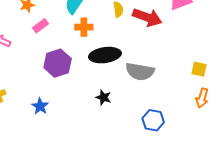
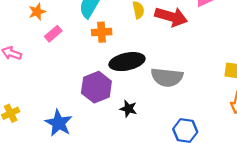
purple hexagon: (58, 63) -> (96, 87), moved
blue star: (40, 106) -> (59, 123), size x1.4

